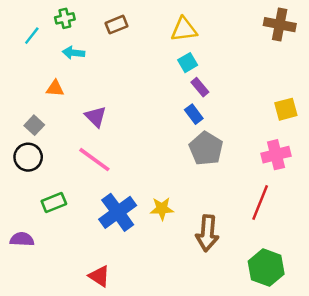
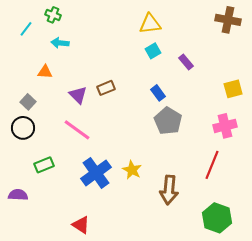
green cross: (65, 18) -> (53, 15), turned 35
brown rectangle: (116, 25) -> (106, 88), moved
purple rectangle: (200, 87) -> (186, 62), moved
yellow star: (162, 209) -> (132, 170), turned 30

